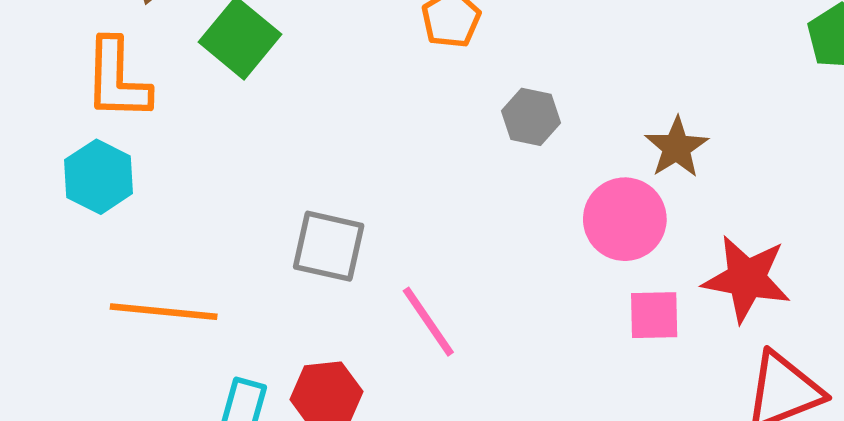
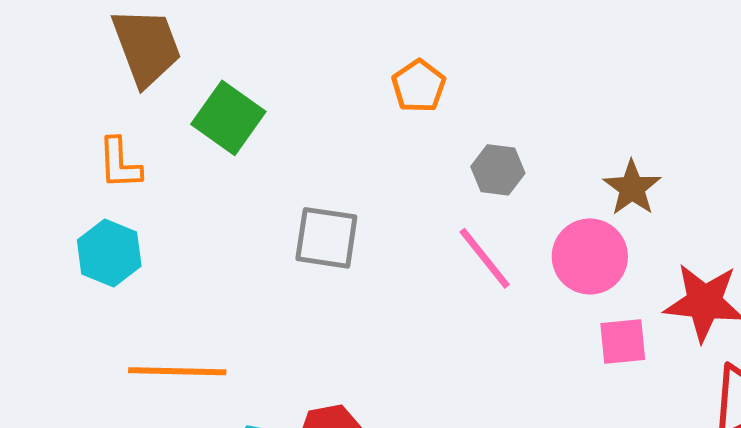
orange L-shape: (117, 79) -> (120, 163), size x0.7
gray square: (329, 246) -> (326, 238), moved
pink line: (428, 322) -> (485, 258), moved

